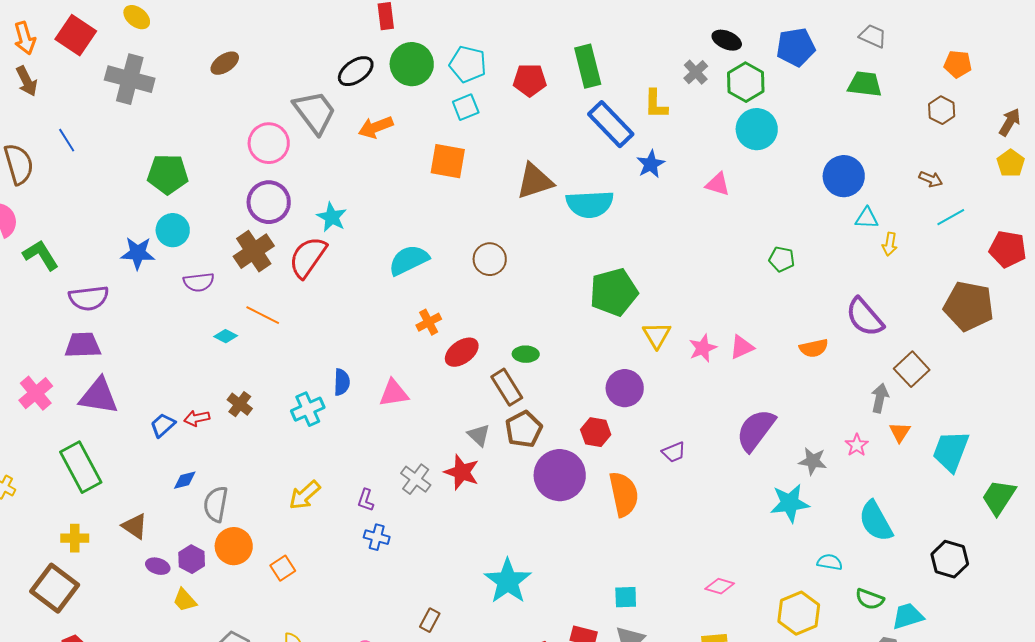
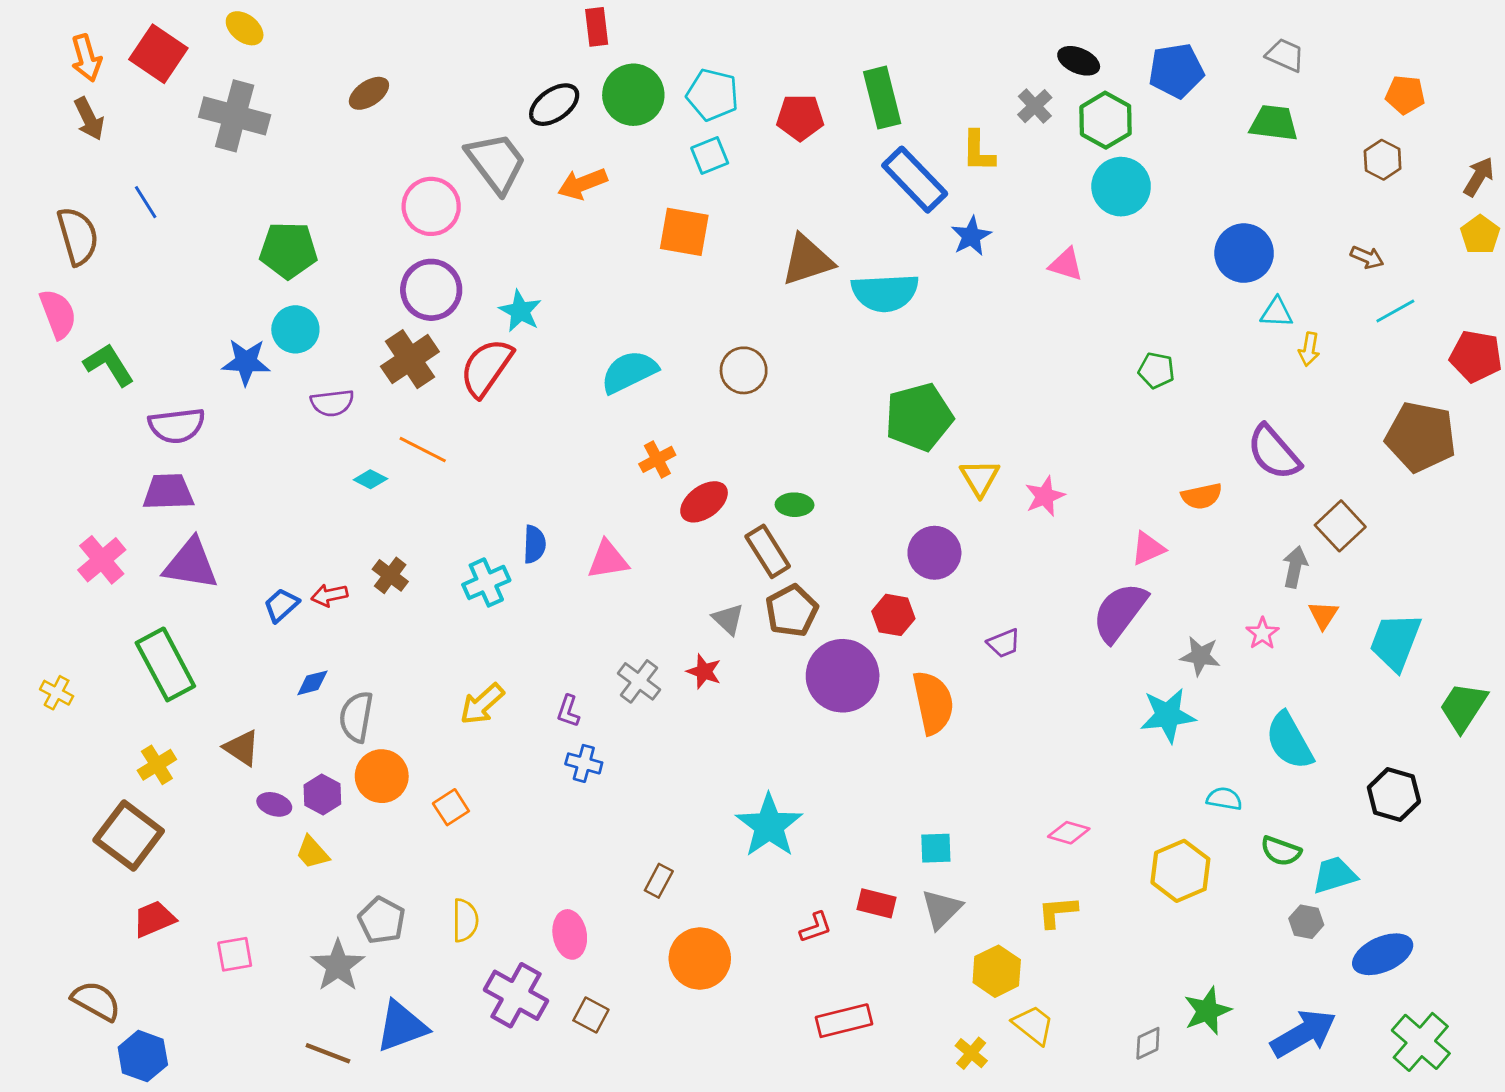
pink triangle: (742, 347) -> (1148, 549), moved
red star: (462, 472) -> (704, 672), size x0.7
yellow cross: (75, 538) -> (157, 765), turned -32

